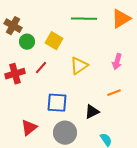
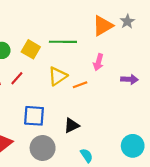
green line: (84, 19) -> (63, 42), moved
pink arrow: (117, 62) -> (98, 62), moved
orange line: (114, 93) -> (80, 85), moved

